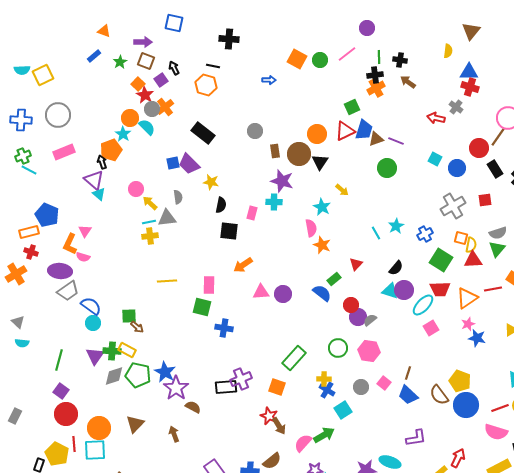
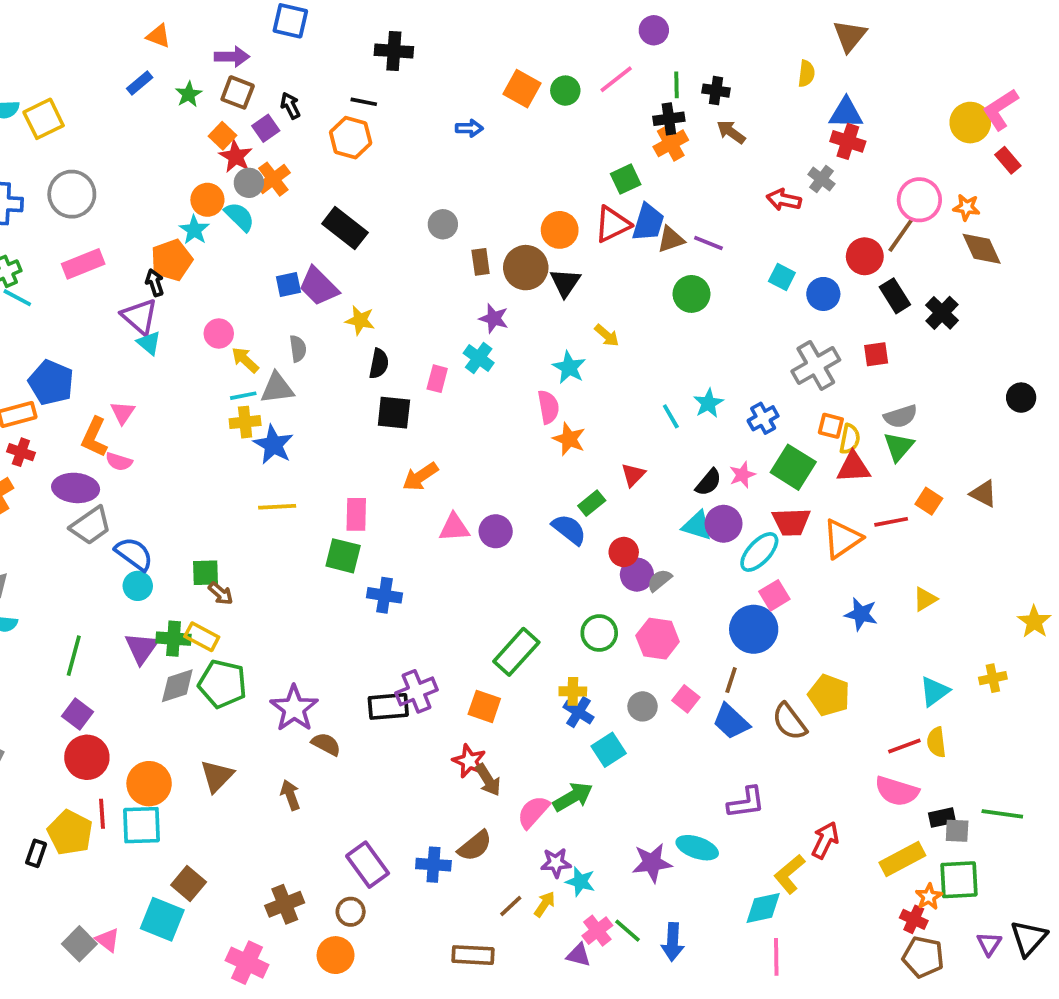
purple star: (282, 181) -> (494, 318), size x0.7
cyan cross: (274, 202) -> (479, 358), turned 35
pink star: (468, 324) -> (742, 475), moved
blue star: (165, 372) -> (273, 445), moved
blue circle: (466, 405) -> (754, 629), moved

